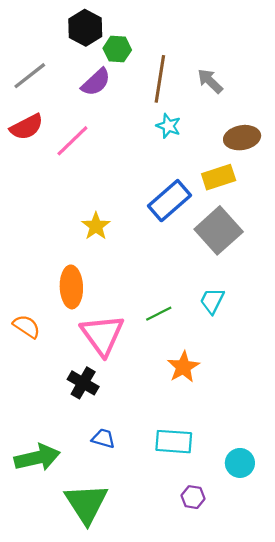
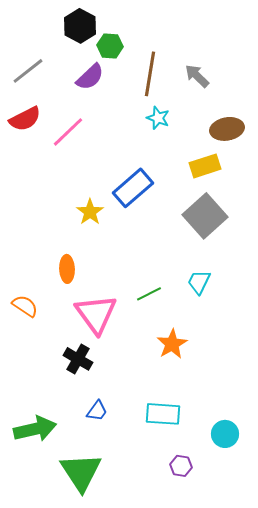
blue rectangle: (170, 201) -> (133, 188), moved
orange ellipse: (71, 287) -> (67, 269), size x0.7
blue trapezoid: (103, 438) -> (97, 411), turned 110

